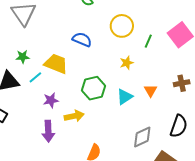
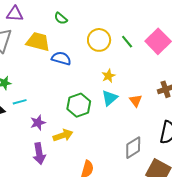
green line: (148, 41) -> (127, 42), moved, turned -56
yellow trapezoid: (56, 64) -> (38, 42), moved
cyan line: (35, 77) -> (20, 102), turned 32
cyan triangle: (125, 97) -> (110, 98), moved

